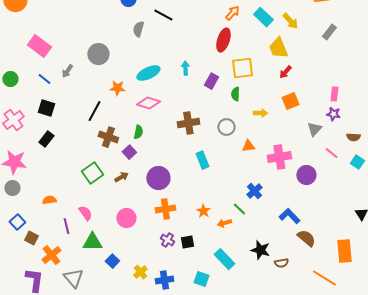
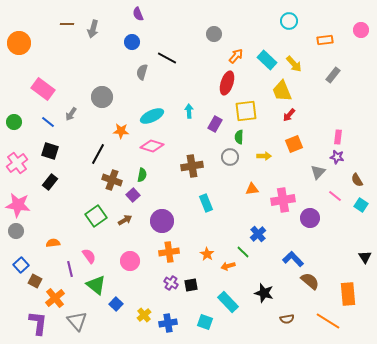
gray circle: (226, 127) -> (230, 157), moved
brown semicircle: (353, 137) -> (357, 180), turned 56
green triangle: (92, 242) -> (96, 285), turned 40
brown semicircle: (281, 263) -> (287, 319), moved

